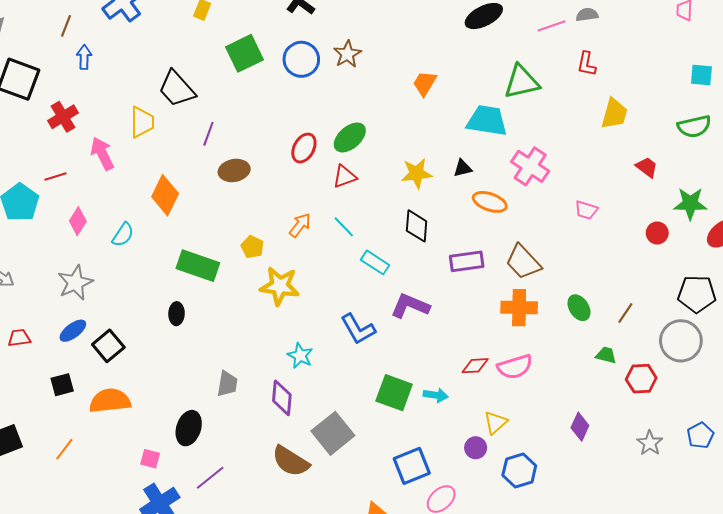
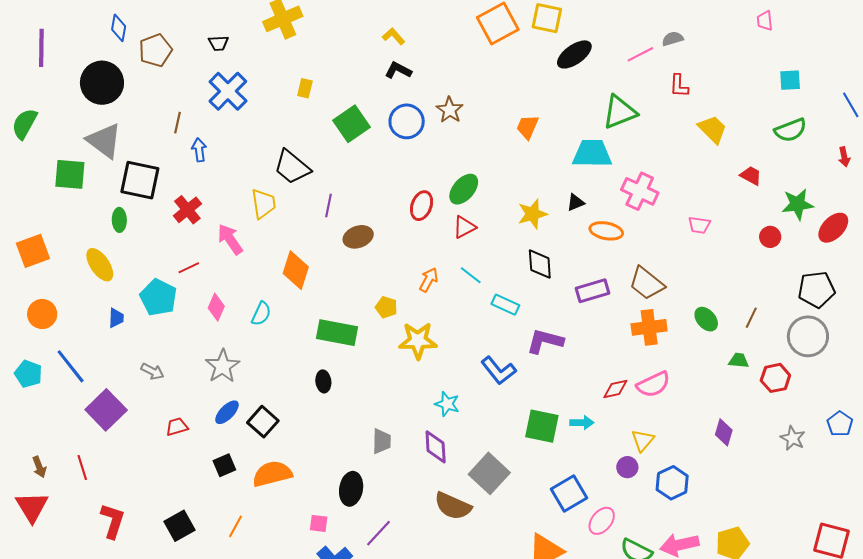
yellow trapezoid: (614, 114) -> (712, 129), turned -52

